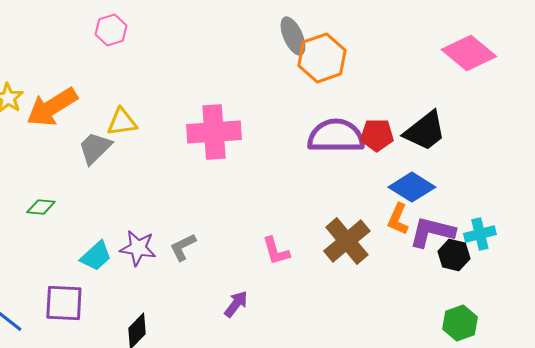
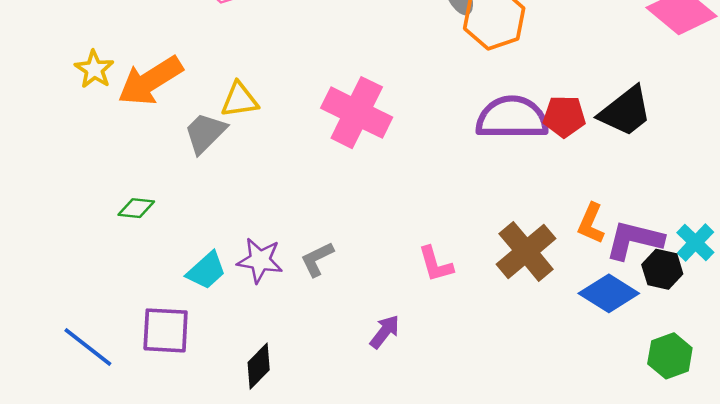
pink cross: (214, 132) -> (357, 113), turned 30
blue diamond: (412, 187) -> (609, 293), moved
cyan cross: (480, 234) -> (695, 243), turned -32

